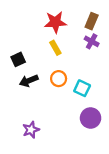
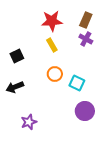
black arrow: (29, 81) -> (15, 87), moved

